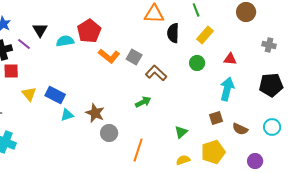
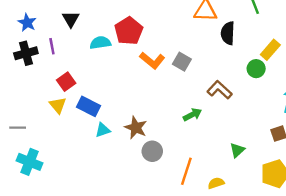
black triangle: (40, 30) -> (71, 19), moved
yellow rectangle: (205, 35) -> (270, 50), moved
purple line: (24, 44) -> (52, 46), turned 40
red square: (11, 71) -> (66, 82), moved, turned -35
brown L-shape: (156, 73) -> (220, 90), moved
yellow semicircle: (183, 160) -> (216, 183), moved

